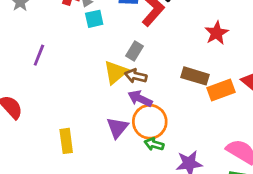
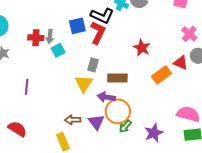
red star: (217, 33) -> (142, 48), moved
brown arrow: (136, 76) -> (73, 120), moved
brown rectangle: (195, 76) -> (117, 78), moved
green arrow: (154, 144) -> (125, 126), turned -48

